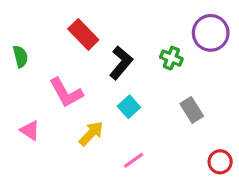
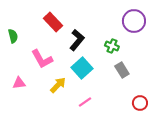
green cross: (171, 58) -> (112, 46), moved
cyan square: (129, 107) -> (82, 68), size x1.5
pink triangle: (30, 130) -> (19, 83), turned -40

